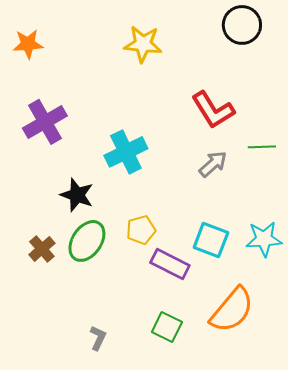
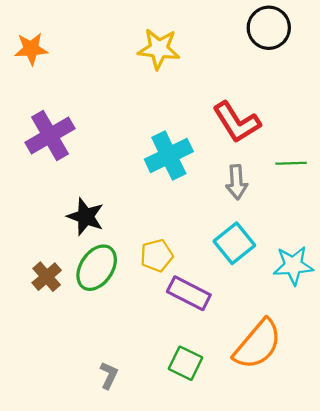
cyan cross: (126, 152) -> (169, 155), moved
gray arrow: (213, 164) -> (237, 182), turned 128
cyan square: (211, 240) -> (234, 243), moved, turned 30

